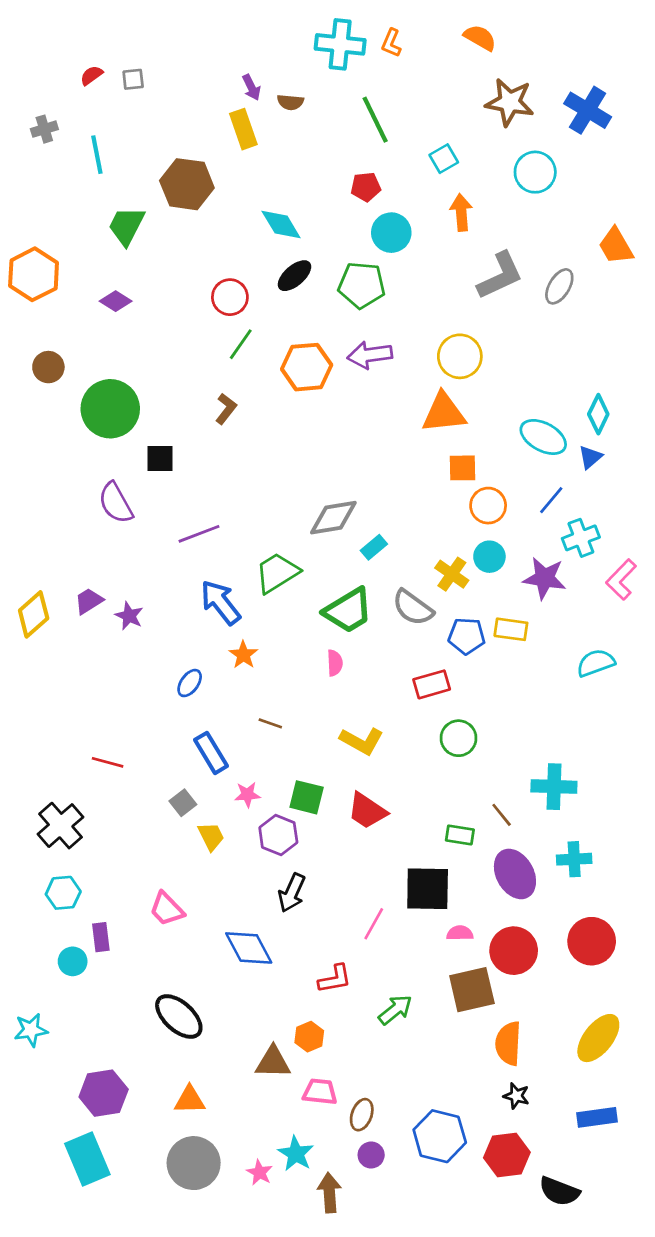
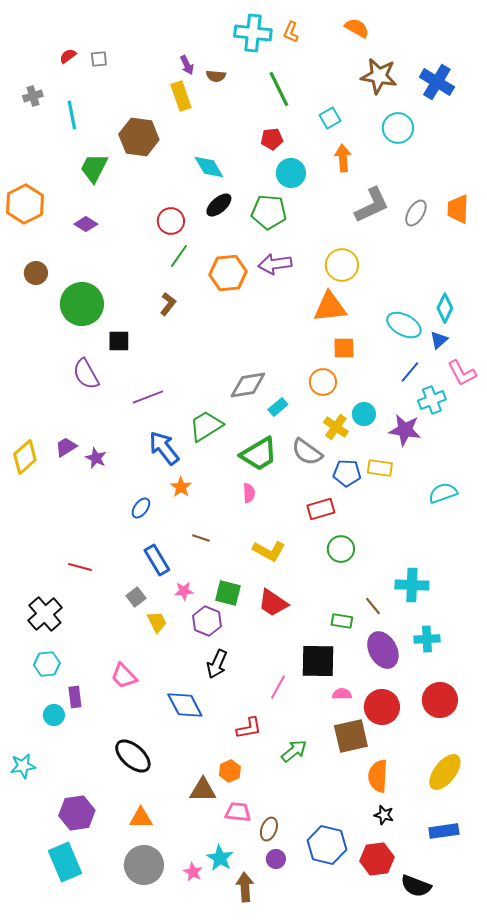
orange trapezoid: (616, 246) -> (458, 209), moved, turned 32
orange circle: (488, 506) -> (323, 382), moved
pink L-shape: (621, 580) -> (462, 373), moved, turned -72

